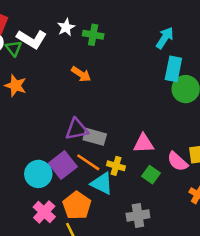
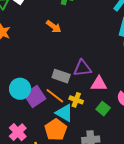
purple triangle: (77, 129) -> (82, 68), moved
cyan circle: (38, 174) -> (20, 89), moved
orange pentagon: (77, 206) -> (56, 130), moved

